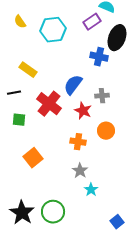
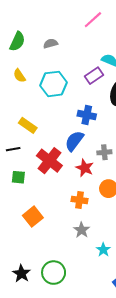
blue cross: (99, 57) -> (87, 115), moved
cyan star: (91, 190) -> (103, 250), moved
black star: (22, 213) -> (21, 274), size x0.7

